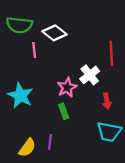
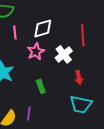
white diamond: (55, 33) -> (43, 28), moved, turned -55
pink star: (67, 87) -> (36, 51), moved

